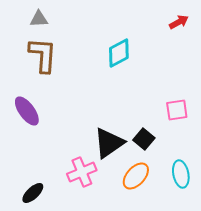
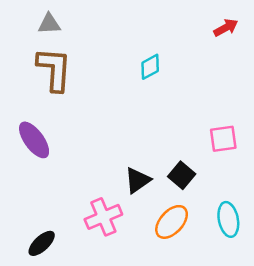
cyan diamond: (119, 53) -> (150, 67), size x0.7
black triangle: (109, 143) -> (138, 180), size x0.7

